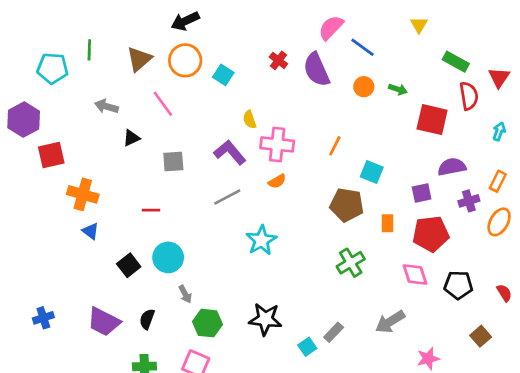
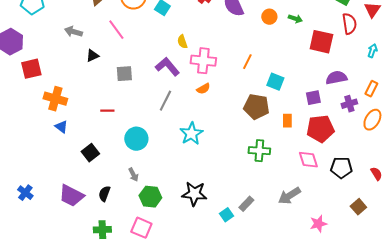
gray line: (227, 197) -> (165, 101), turned -35
cyan circle: (168, 257) -> (136, 139), moved
green cross: (351, 263) -> (259, 151), turned 35
blue cross: (43, 318) -> (25, 193), turned -35

